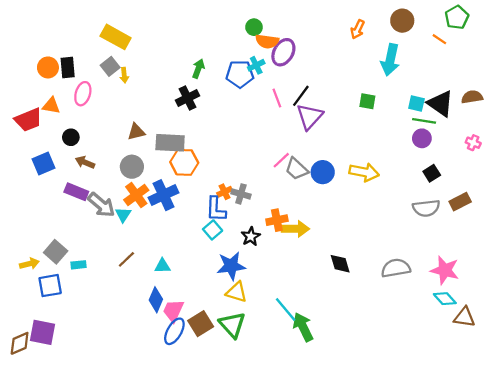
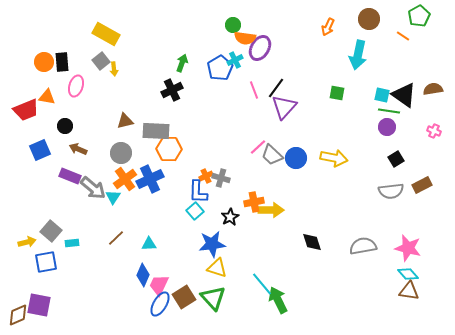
blue pentagon: (240, 74) -> (220, 68), turned -30
brown triangle: (464, 317) -> (409, 291), moved

